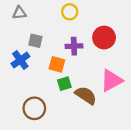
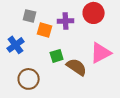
blue cross: (20, 60) -> (16, 45), moved
orange square: (57, 64) -> (45, 30), moved

